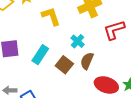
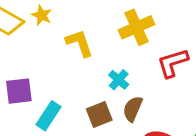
cyan rectangle: (40, 55) -> (49, 116), moved
brown square: (64, 65) -> (99, 115), turned 30

